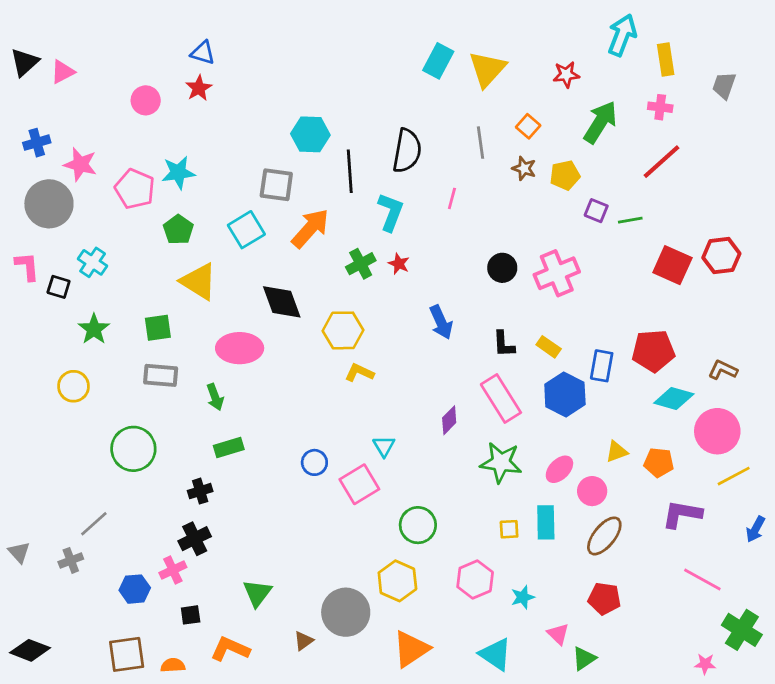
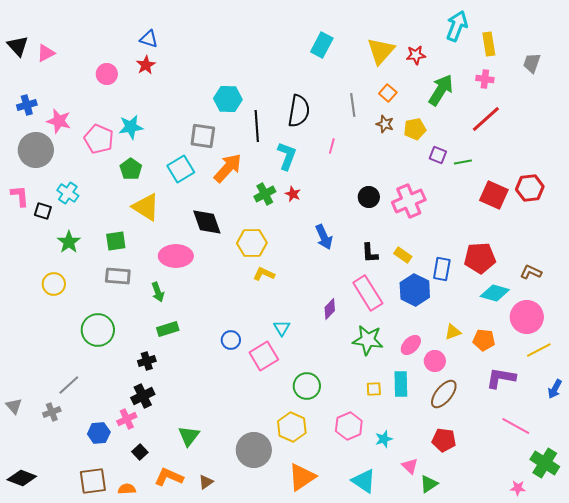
black triangle: (24, 62) -> (18, 46), turned -30
yellow triangle: (487, 69) -> (381, 51), moved
black square: (191, 615) -> (140, 452), turned -35
brown triangle: (304, 641) -> (206, 482), moved

